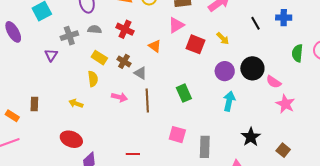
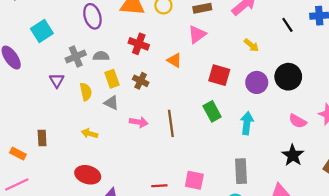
gray semicircle: (95, 29) -> (101, 56), moved
red square: (196, 44) -> (219, 75), moved
yellow rectangle: (99, 58) -> (112, 79), turned 42
gray triangle: (140, 73) -> (111, 103), moved
yellow semicircle: (93, 79) -> (86, 92), moved
pink semicircle: (274, 82) -> (298, 121), moved
cyan arrow: (229, 101) -> (247, 123), moved
pink square: (177, 135) -> (194, 180), moved

